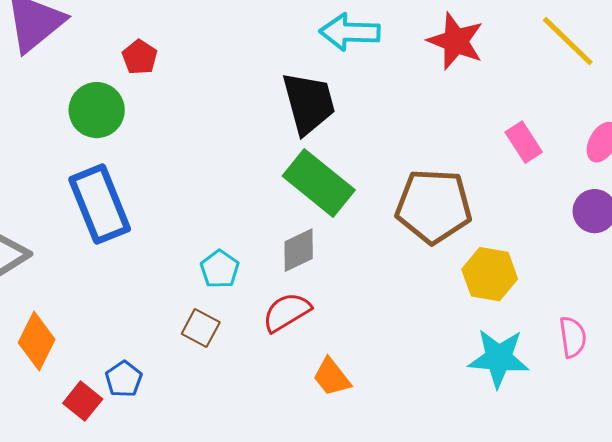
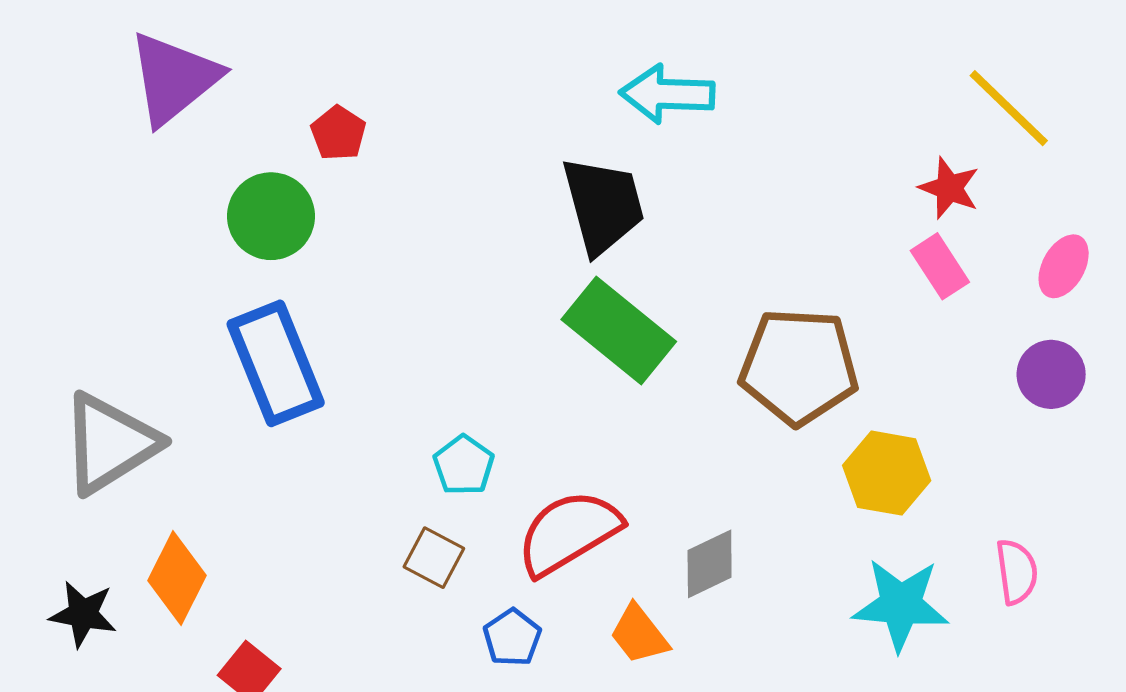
red star: (456, 41) -> (949, 188), moved, size x0.7
gray diamond: (299, 250) -> (710, 564), moved
red semicircle: (287, 312) -> (569, 533), size x1.4
blue pentagon: (124, 379) -> (512, 638), moved

